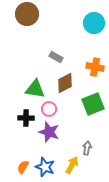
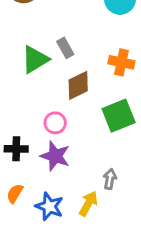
gray rectangle: (56, 57) -> (65, 48), turned 32
green triangle: (35, 89) -> (35, 59), moved, turned -40
black cross: (26, 118) -> (16, 149), moved
orange semicircle: (23, 167) -> (15, 193), moved

